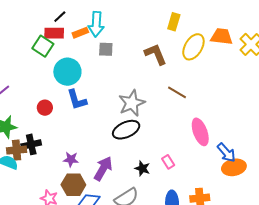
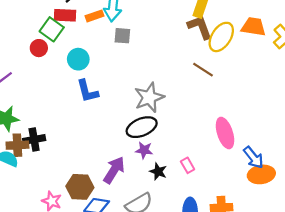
brown L-shape: (156, 54) -> (200, 27), moved
cyan circle: (67, 72) -> (78, 59), size x0.7
brown line: (177, 92) -> (203, 70), moved
red circle: (45, 108) -> (39, 48), moved
purple star: (71, 159) -> (144, 150), moved

